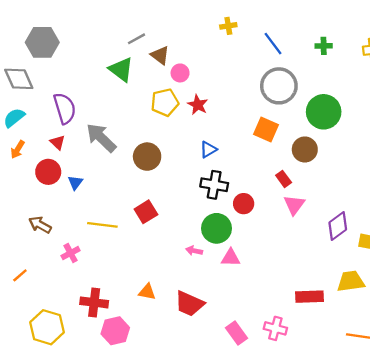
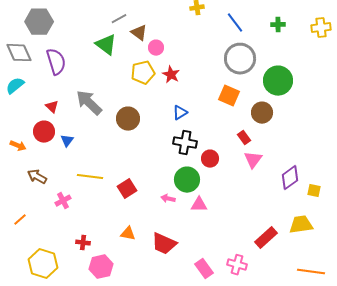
purple semicircle: (65, 108) -> (56, 62), moved
orange arrow: (18, 149) -> (18, 146), moved, turned -98
red square: (146, 212) -> (127, 189), moved
red rectangle: (310, 297) -> (266, 238), turned -40
red cross: (94, 302) -> (83, 243), size x0.6

